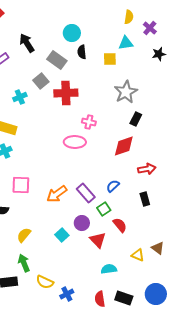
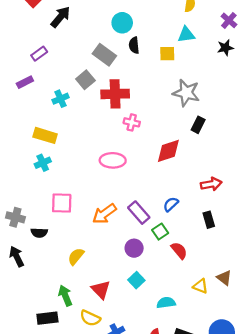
purple cross: (150, 28) -> (229, 20), moved
black arrow: (27, 43) -> (60, 17), moved, turned 72
gray star: (126, 92) -> (186, 93), turned -30
pink cross: (89, 122) -> (132, 122), moved
pink ellipse: (75, 142) -> (113, 160), moved
red diamond: (124, 146) -> (168, 151), moved
yellow semicircle: (24, 235) -> (76, 256), moved
cyan square: (62, 235) -> (136, 280), moved
red triangle: (98, 240) -> (101, 290), moved

